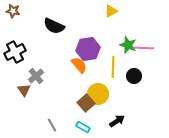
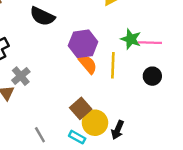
orange semicircle: (79, 65) -> (88, 64), moved
black circle: (134, 76) -> (152, 76), moved
yellow circle: (98, 94) -> (95, 123), moved
black arrow: (117, 121) -> (118, 130), turned 147

